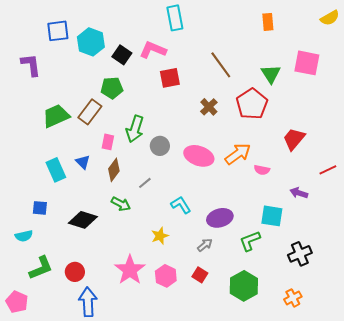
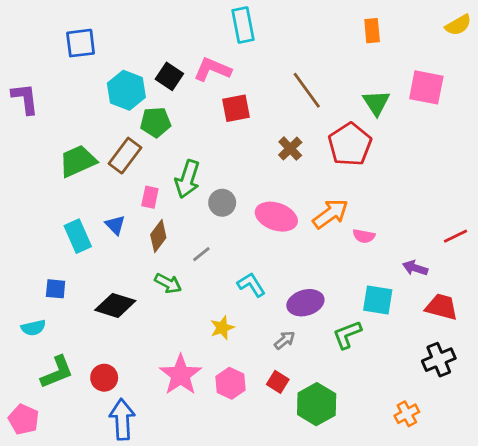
cyan hexagon: (91, 42) -> (126, 90), moved
purple L-shape: (31, 65) -> (25, 99), moved
red trapezoid: (294, 139) -> (442, 307), moved, turned 65
black cross: (300, 254) -> (439, 360), moved
green hexagon: (244, 286) -> (317, 404), moved

